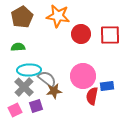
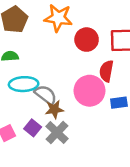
gray cross: (24, 87) -> (57, 133), moved
red semicircle: (92, 96) -> (106, 71), moved
purple square: (36, 106) -> (33, 128), turned -32

